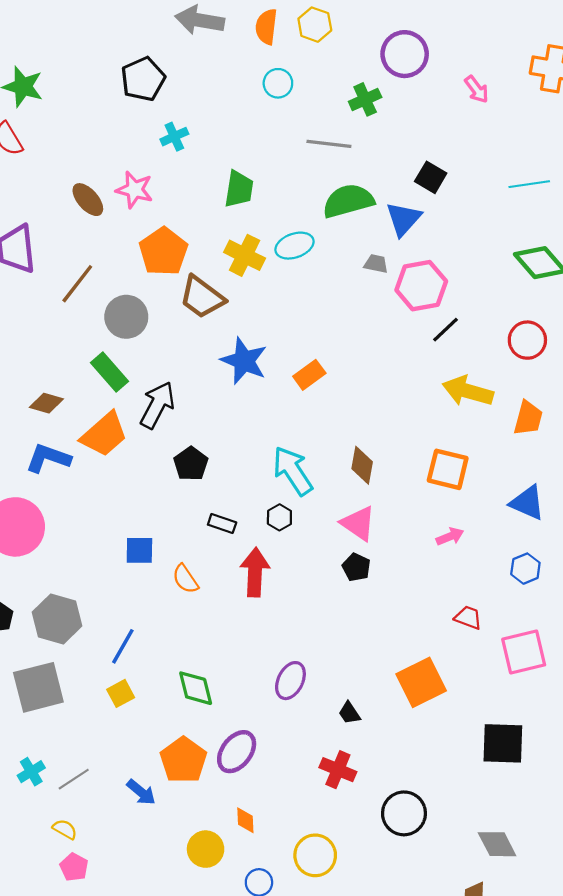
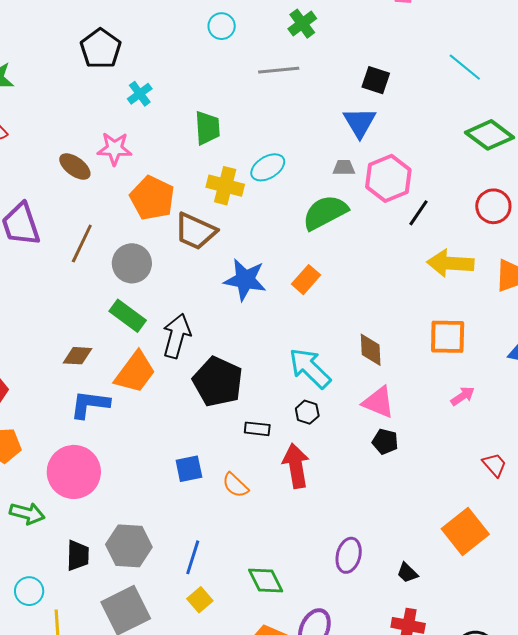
cyan line: (529, 184) -> (465, 67), turned 60
green semicircle: (348, 201) -> (325, 212), moved
black pentagon: (191, 464) -> (218, 382), size x1.6
red trapezoid: (468, 618) -> (495, 465), turned 40

